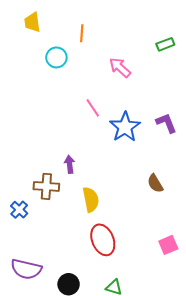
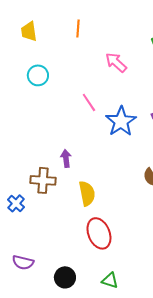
yellow trapezoid: (32, 22) -> (29, 31), moved
cyan circle: (56, 57) -> (38, 75), moved
purple semicircle: (26, 269) -> (23, 262), size x0.7

